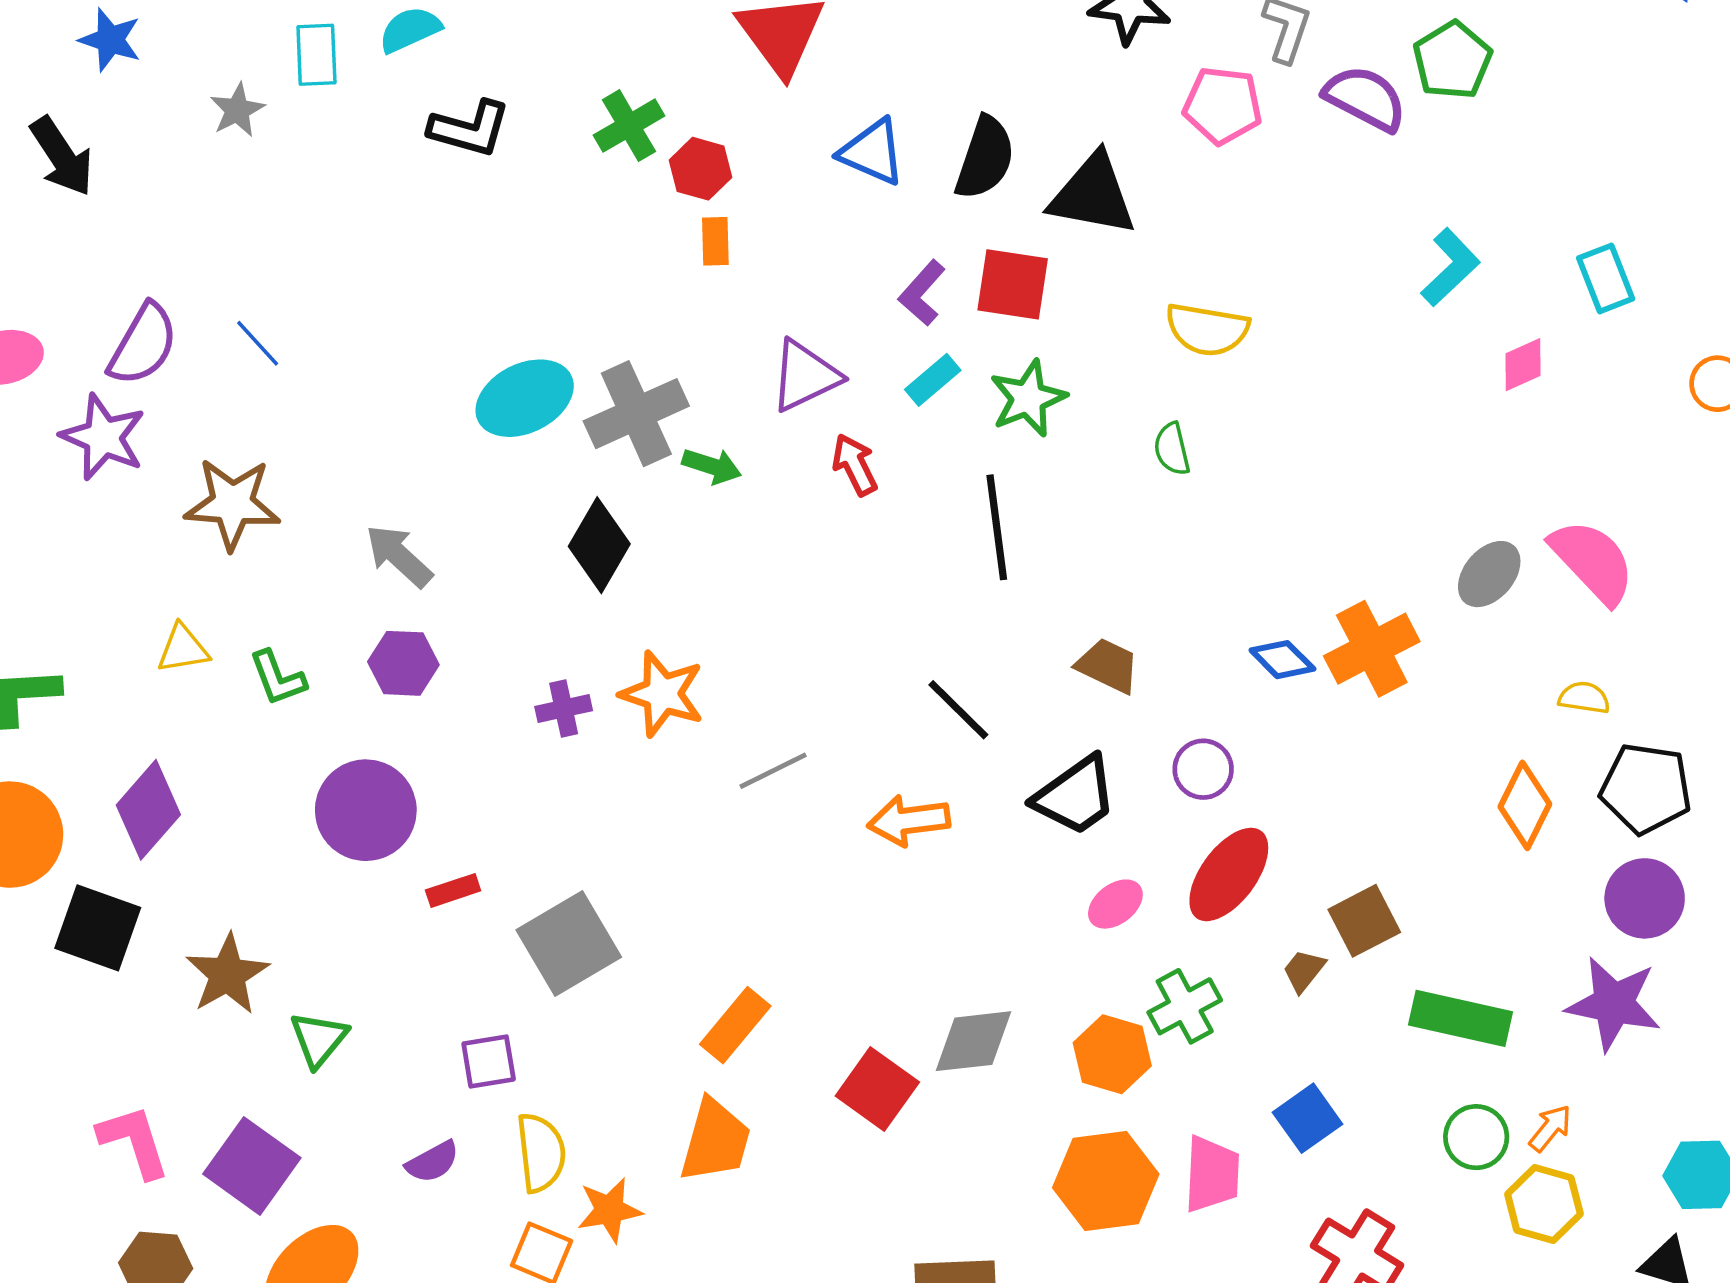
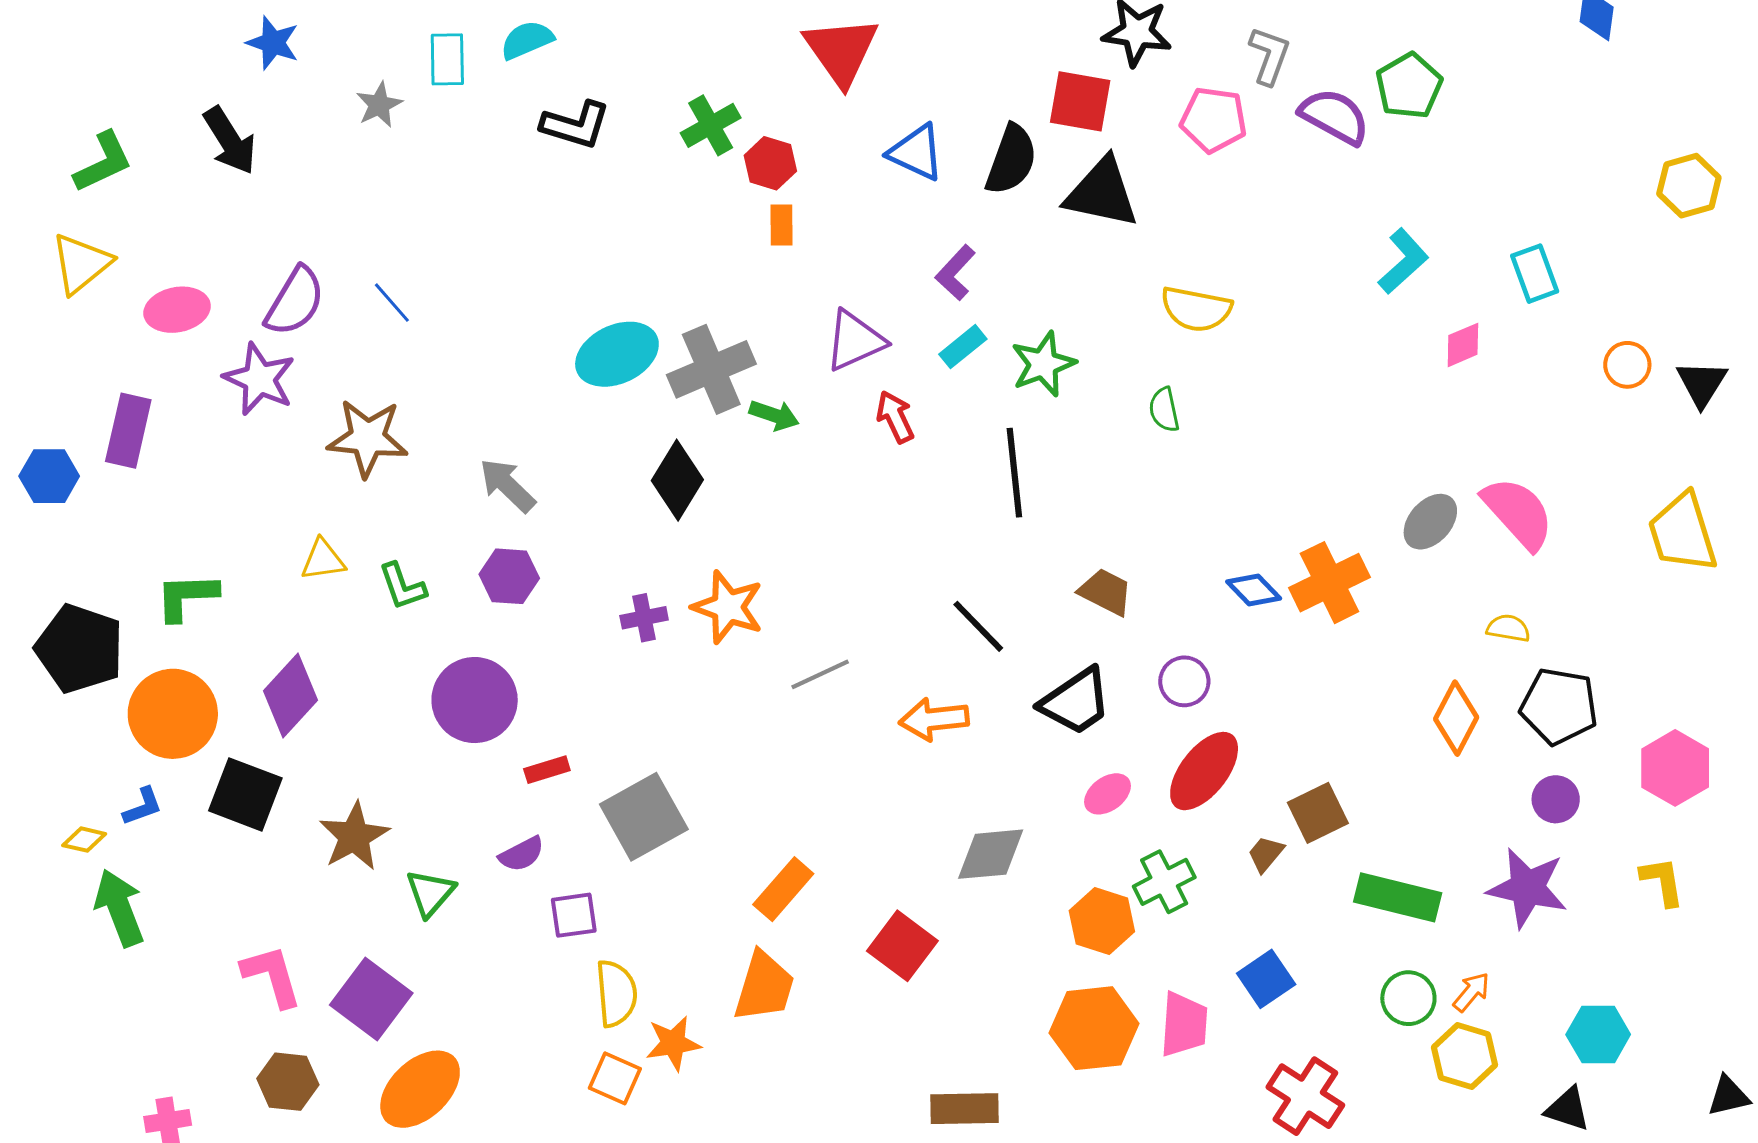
red square: (1013, 284) -> (1080, 101), moved
purple circle: (1645, 898) -> (1556, 799), size x0.7
gray diamond: (973, 1041) -> (991, 854), moved
purple semicircle: (433, 1162) -> (522, 854), moved

